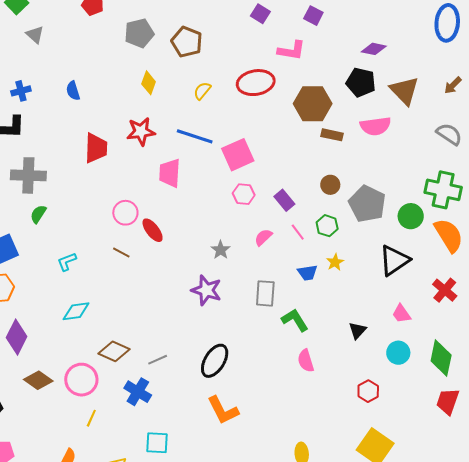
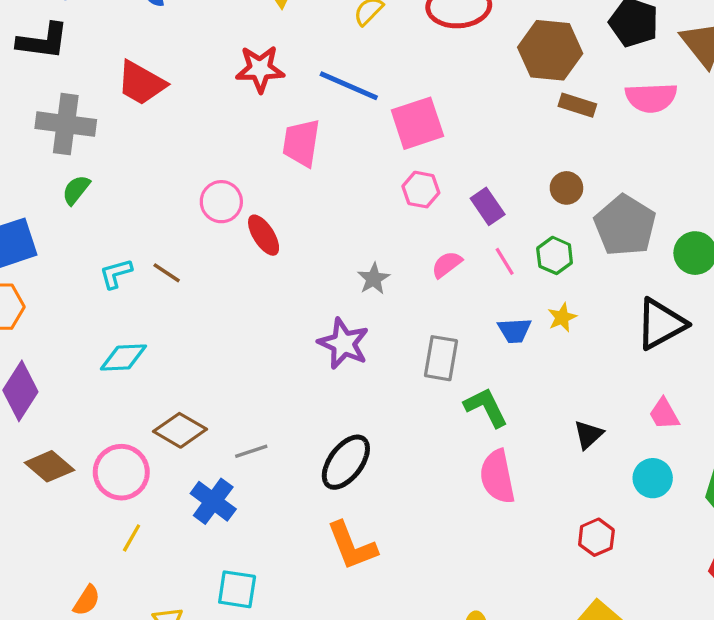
red trapezoid: (96, 148) -> (141, 83), moved, turned 112
brown line: (121, 253) -> (167, 273), moved
pink semicircle: (306, 361) -> (497, 477), size x1.4

